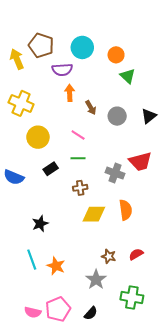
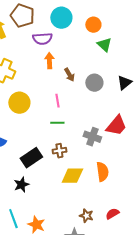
pink line: (78, 135) -> (57, 101), turned 48
red trapezoid: (140, 161) -> (116, 126), turned -35
black rectangle: (51, 169) -> (31, 158), moved, size x1.5

